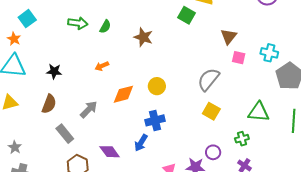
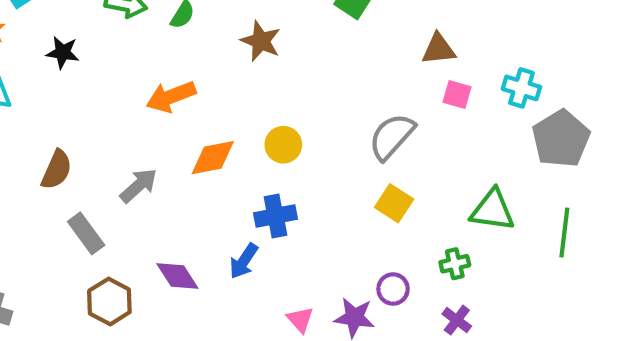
brown triangle: (229, 36) -> (439, 49), turned 42
orange arrow: (102, 66) -> (171, 97), size x1.6
black star: (54, 71) -> (63, 53), moved

